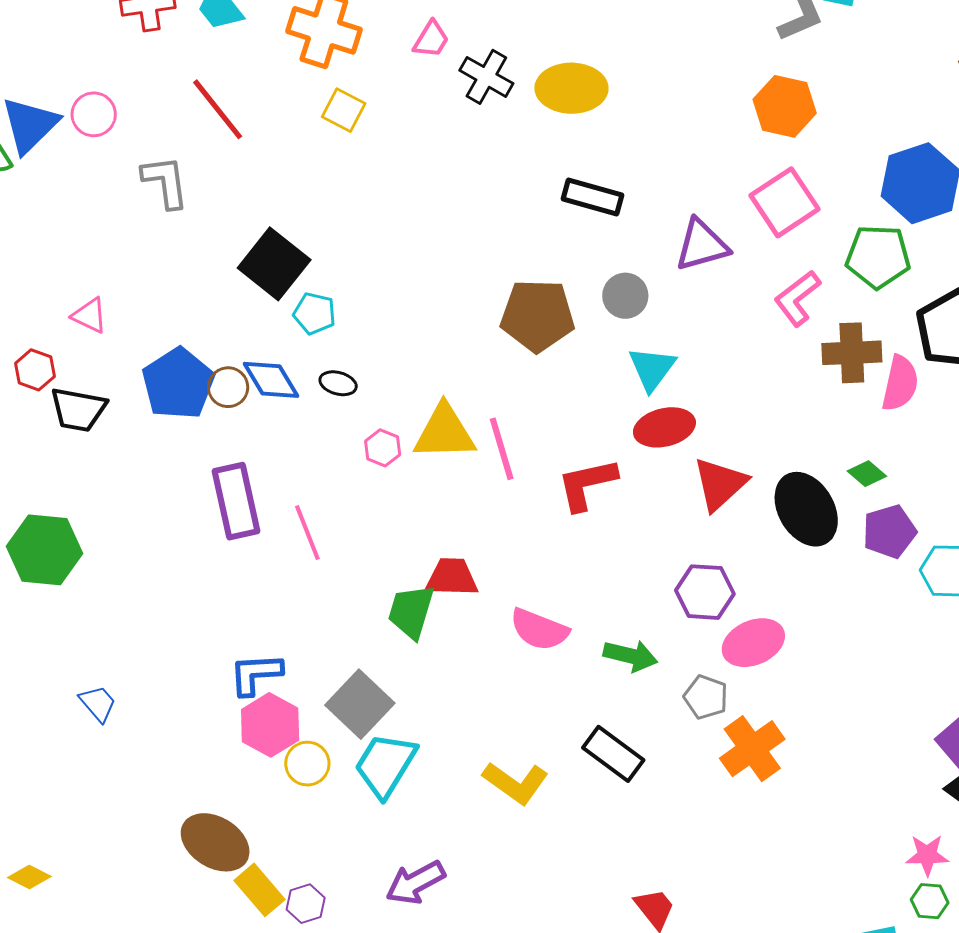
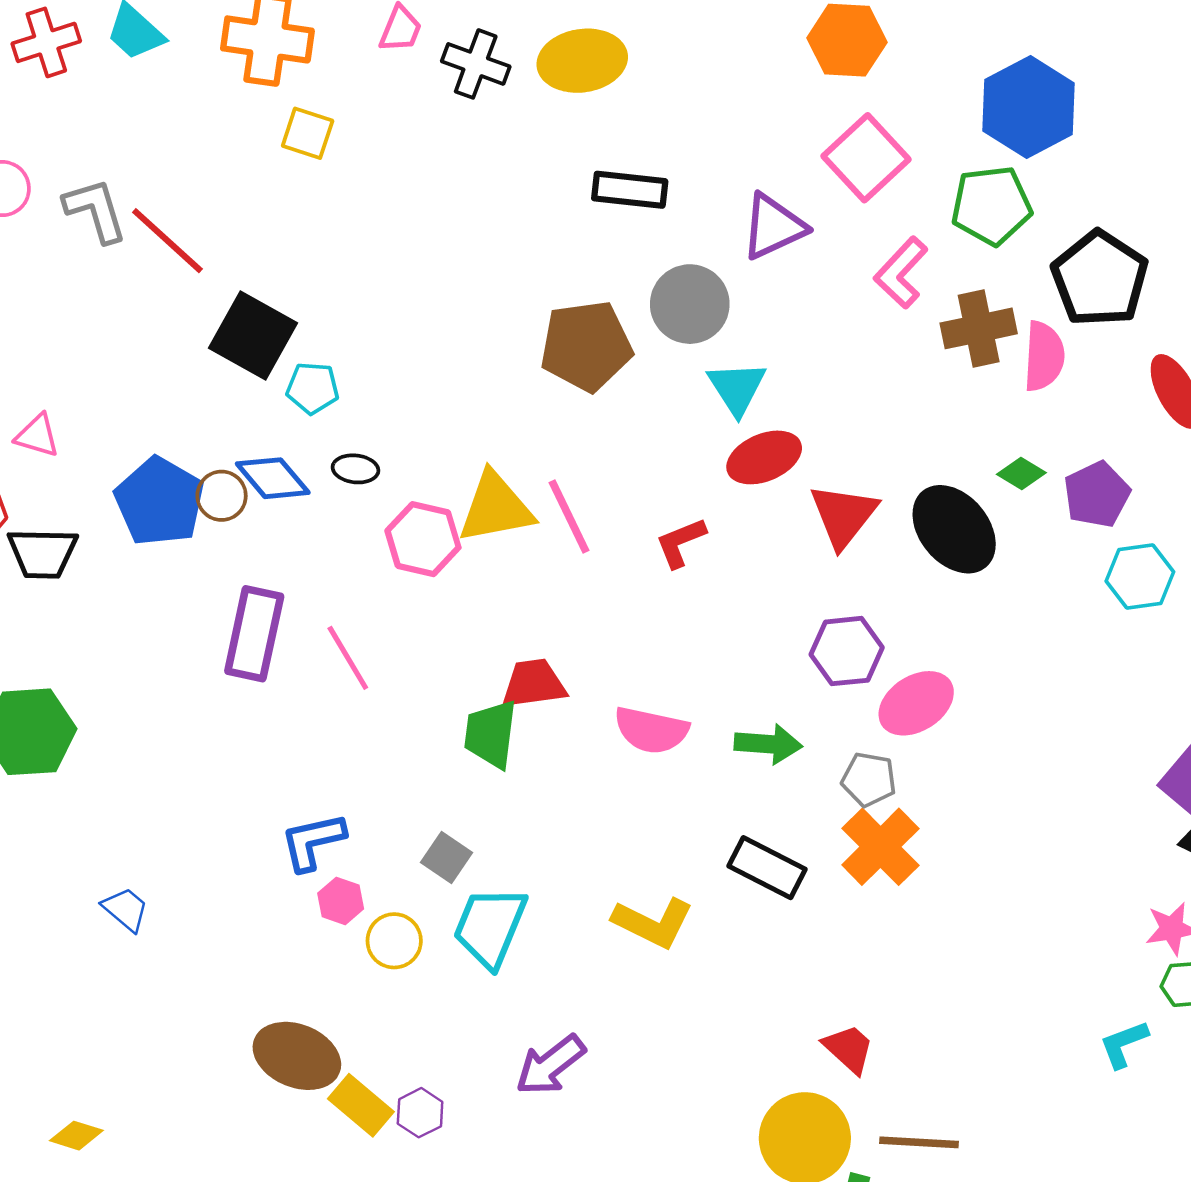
red line: (218, 109) -> (167, 241), moved
gray L-shape: (165, 182) -> (95, 210), moved
gray circle: (625, 296) -> (690, 304), size x1.4
pink hexagon: (383, 448) -> (423, 539), size x1.6
red L-shape: (587, 484) -> (681, 542), size x0.7
purple rectangle: (236, 501) -> (254, 634), turned 34
purple pentagon: (889, 531) -> (1097, 495), moved
gray square: (360, 704) -> (447, 857), size x0.6
pink hexagon: (270, 725) -> (341, 901), size x0.6
orange cross: (752, 749) -> (880, 847), moved

